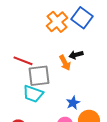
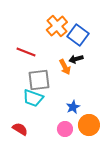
blue square: (82, 18) -> (78, 35), moved
red line: (23, 61) -> (26, 52), moved

